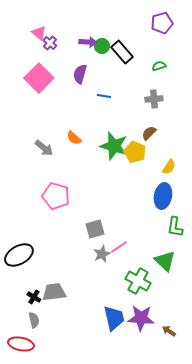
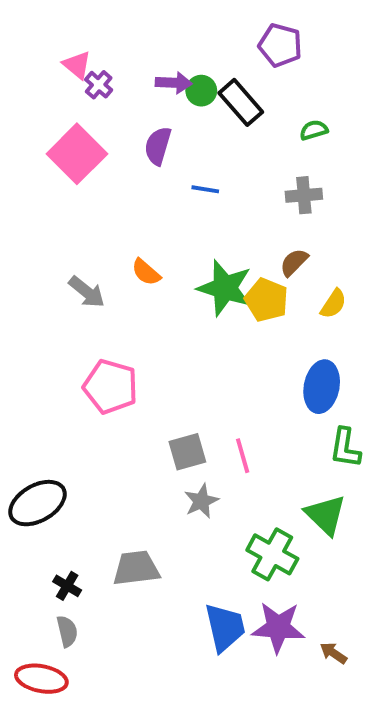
purple pentagon: (162, 23) -> (280, 45), moved, turned 30
yellow semicircle: (169, 167) -> (333, 304), moved
pink line: (119, 247) -> (243, 456), moved, turned -72
gray trapezoid: (54, 292) -> (136, 568), moved

